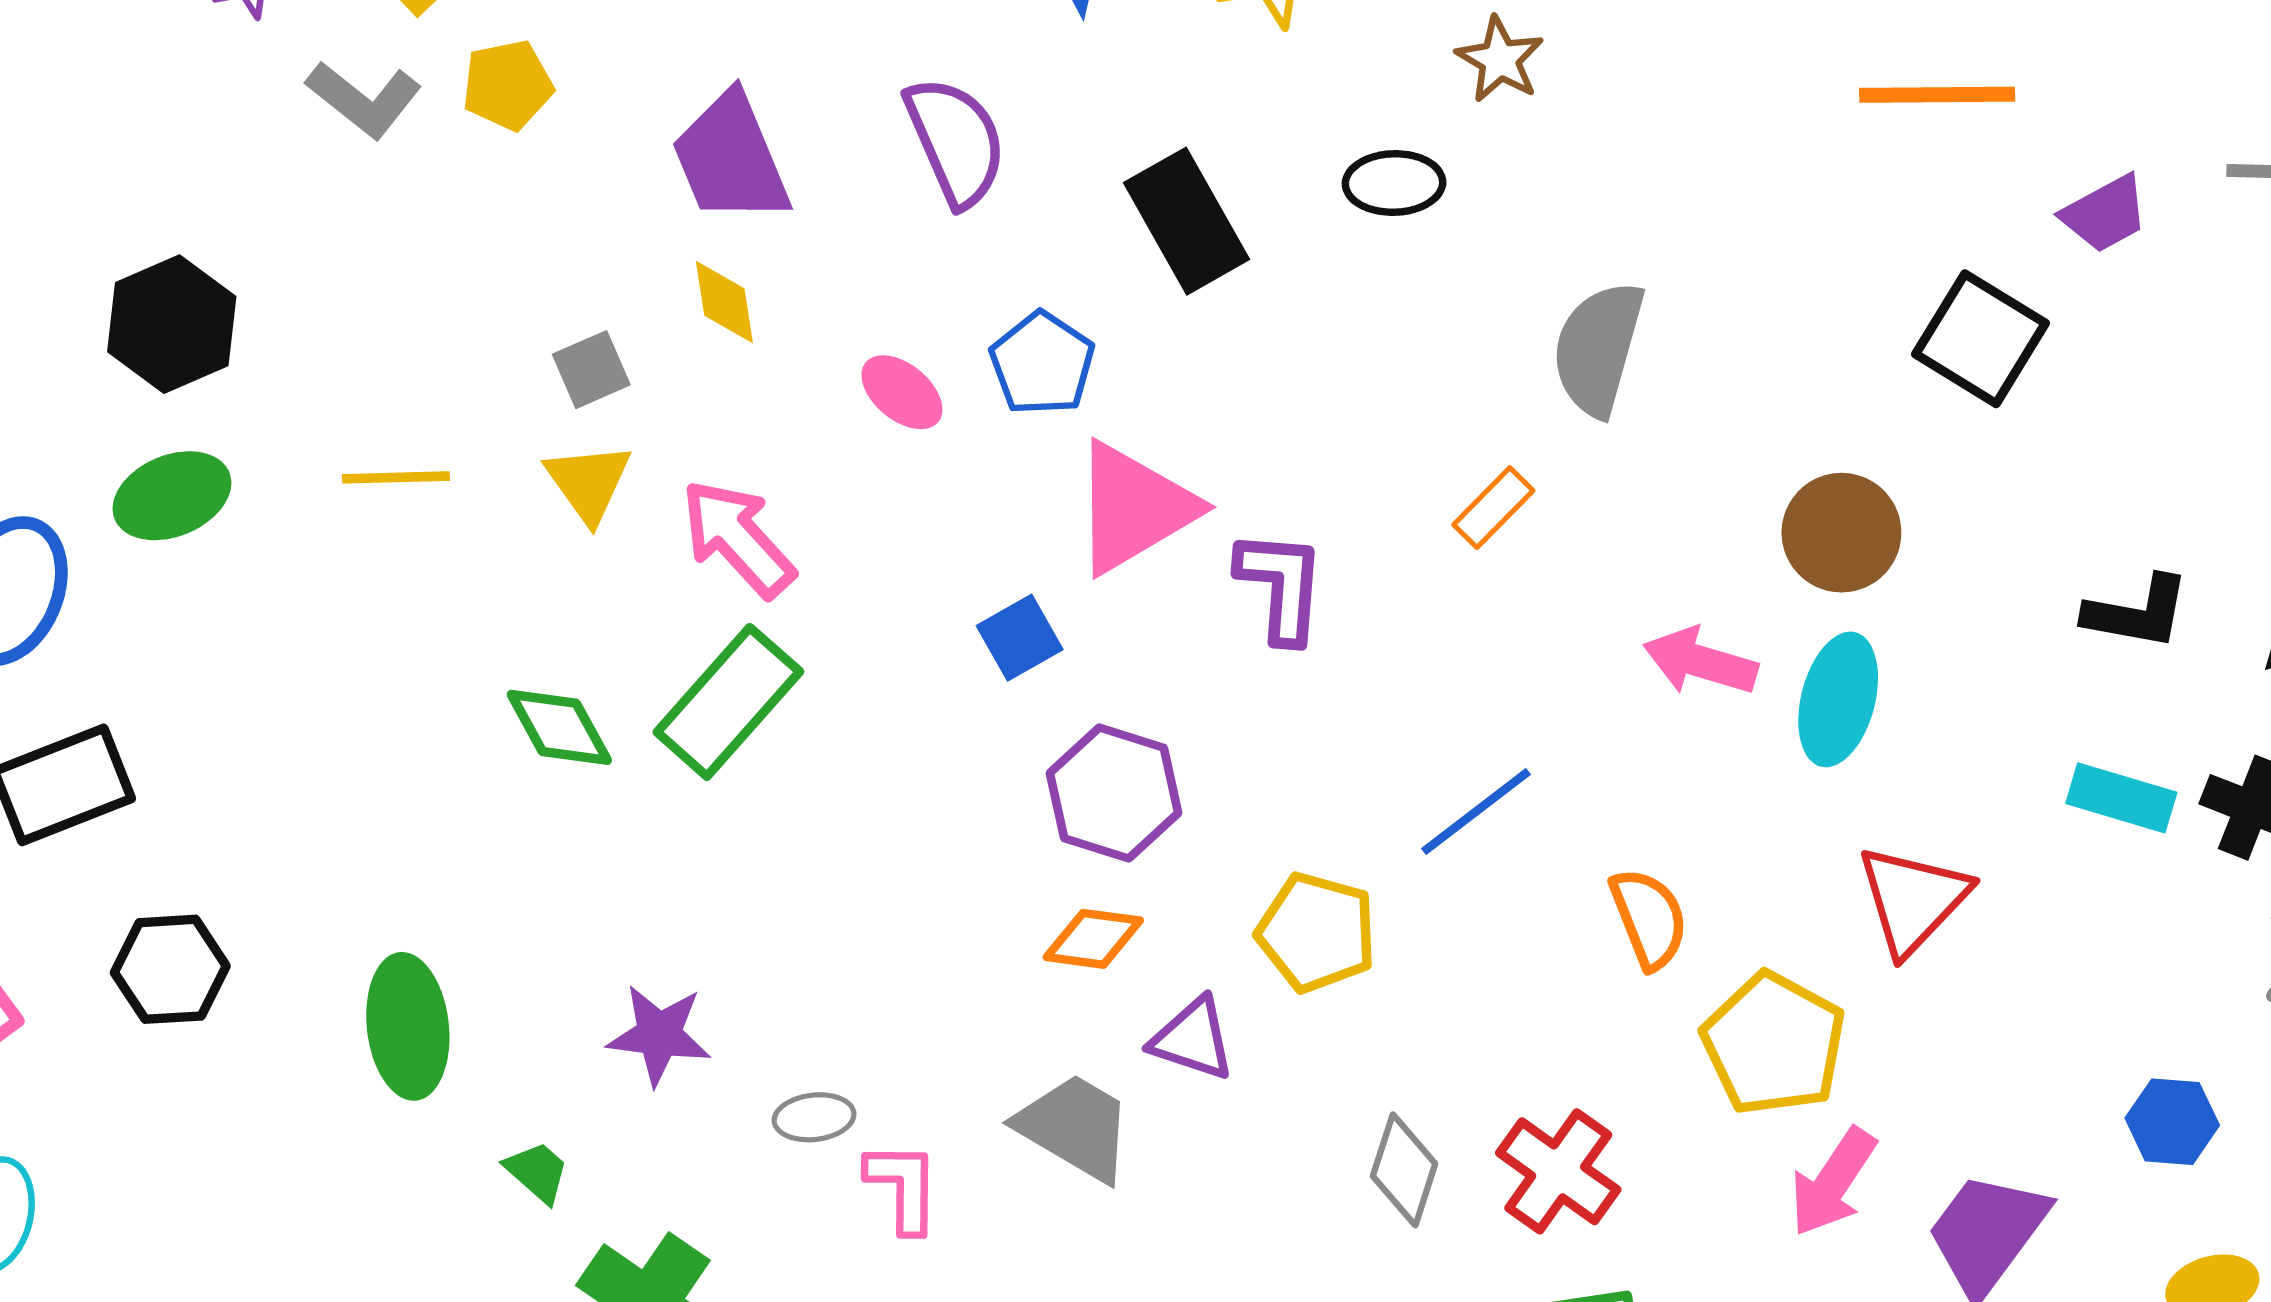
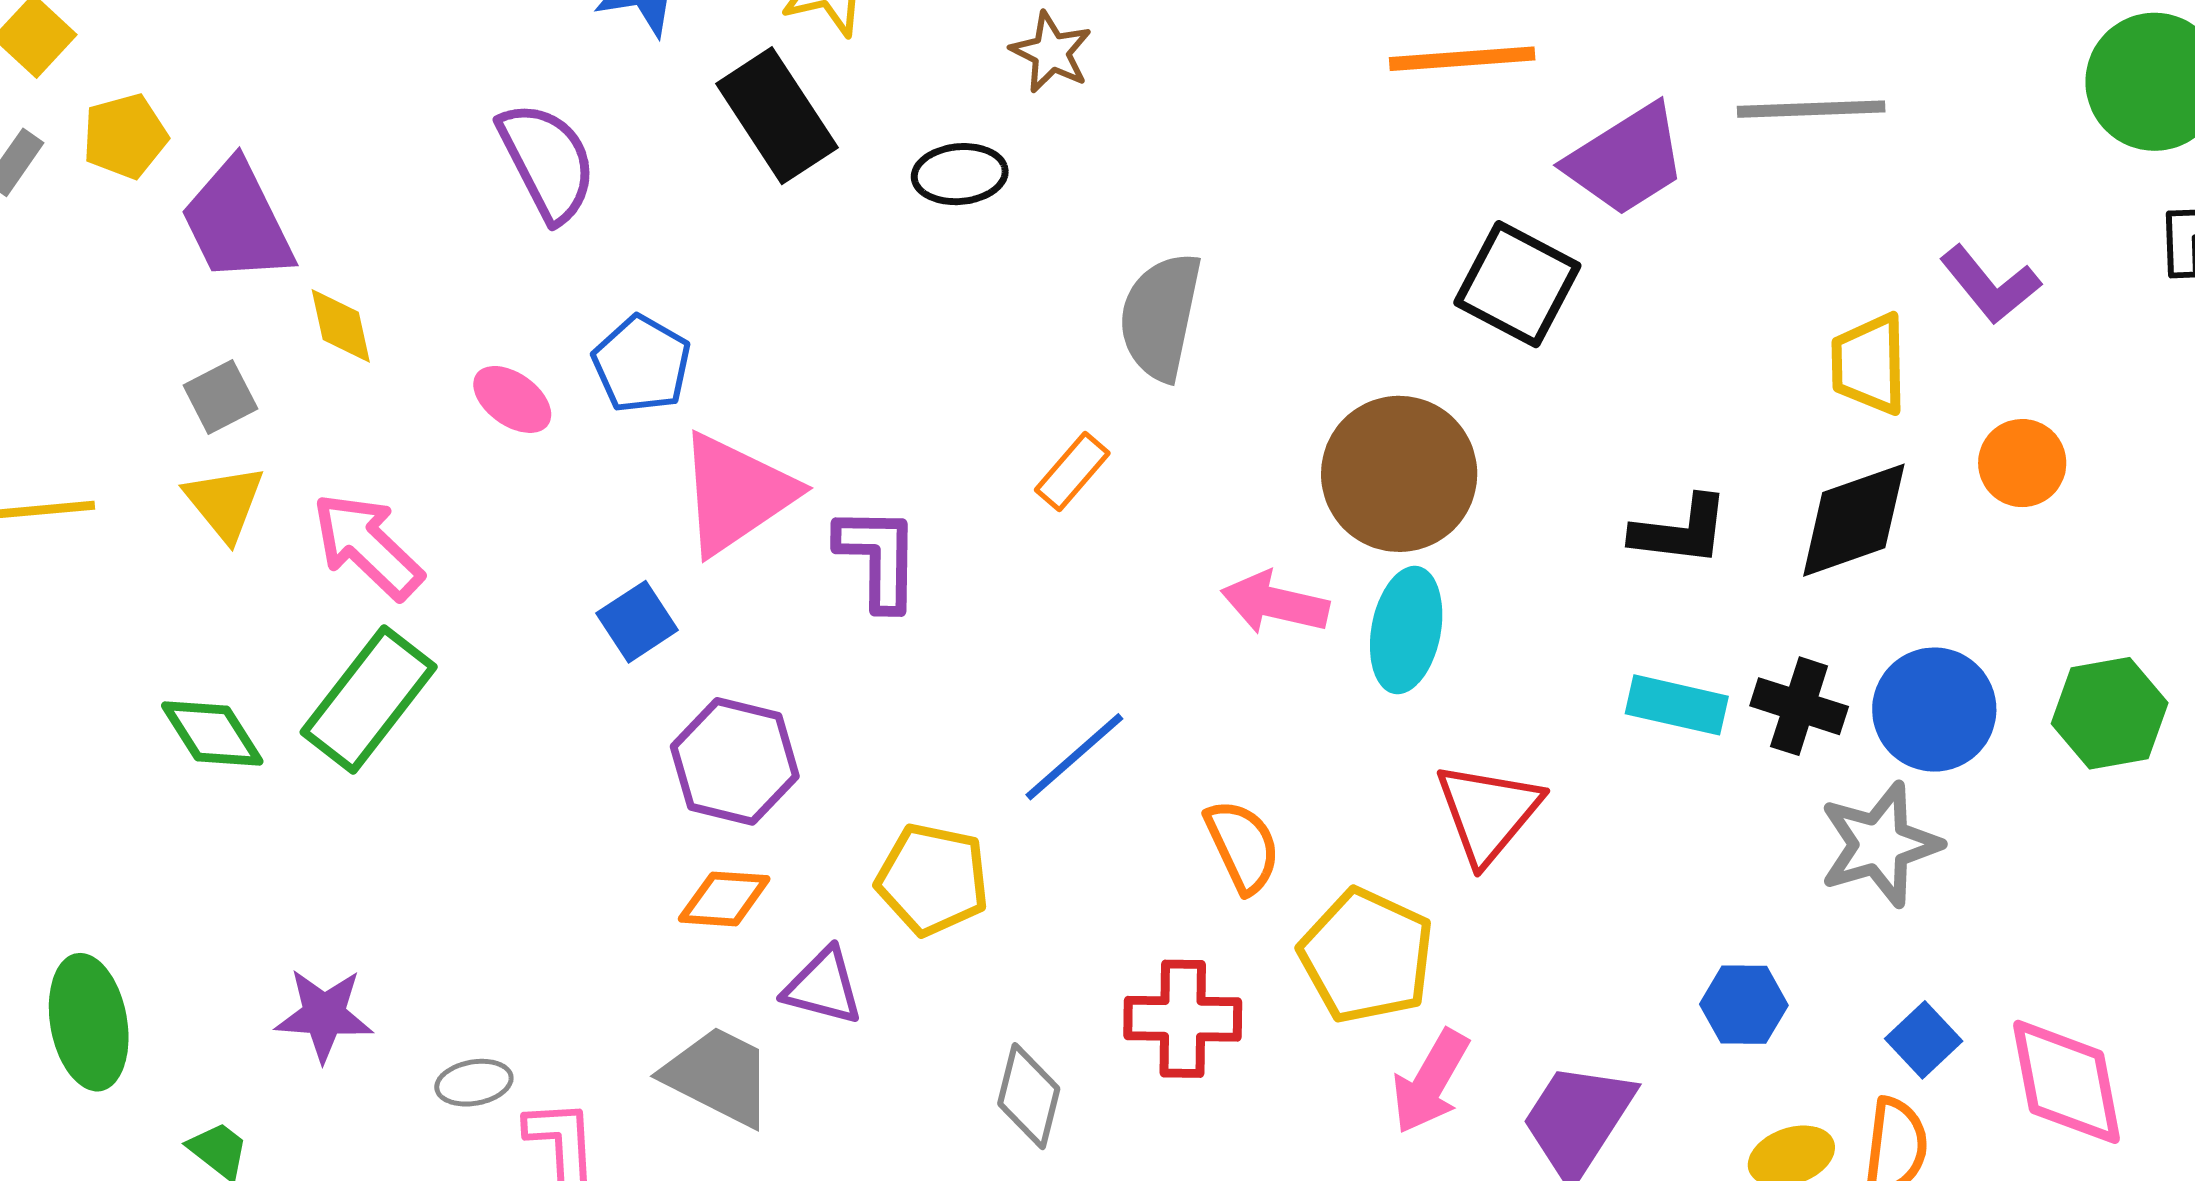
purple trapezoid: (731, 158) -> (237, 222), moved
purple trapezoid: (2105, 214) -> (1626, 160), size x1.5
black rectangle: (1187, 221) -> (777, 116), moved
brown circle: (1841, 533) -> (1399, 474), size x1.4
red cross: (1558, 1171) -> (1183, 1019), moved, turned -31

